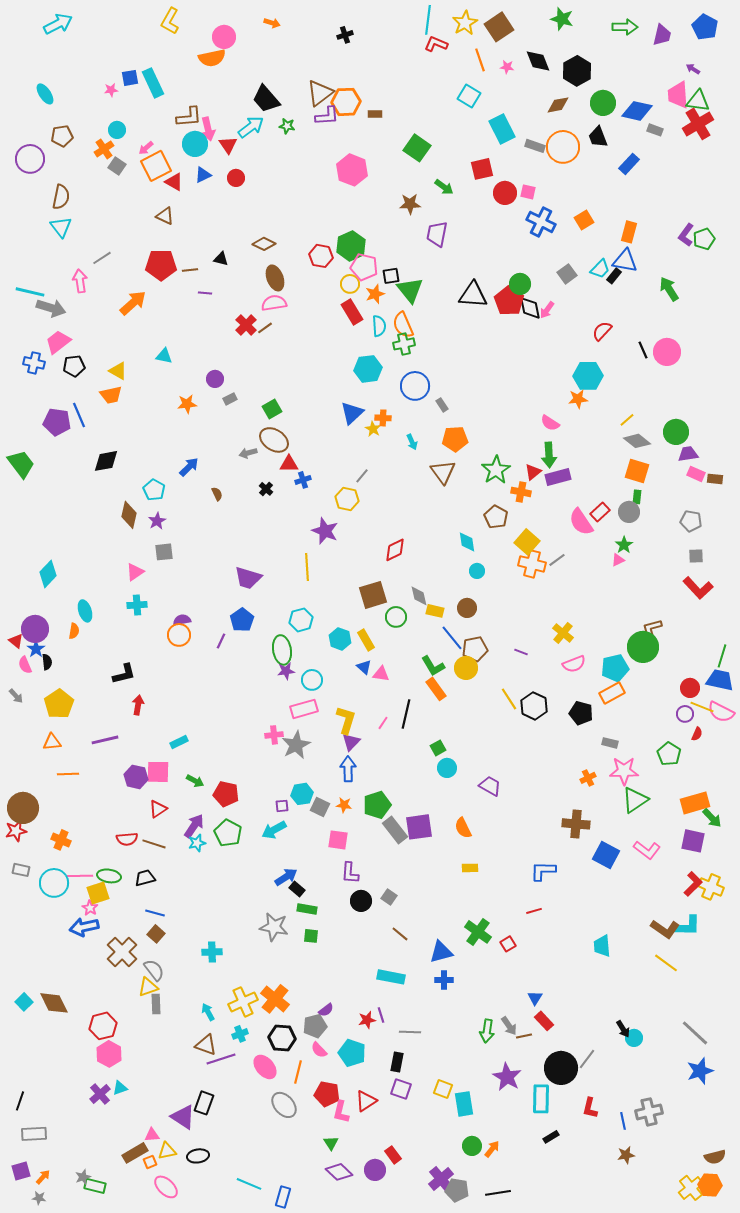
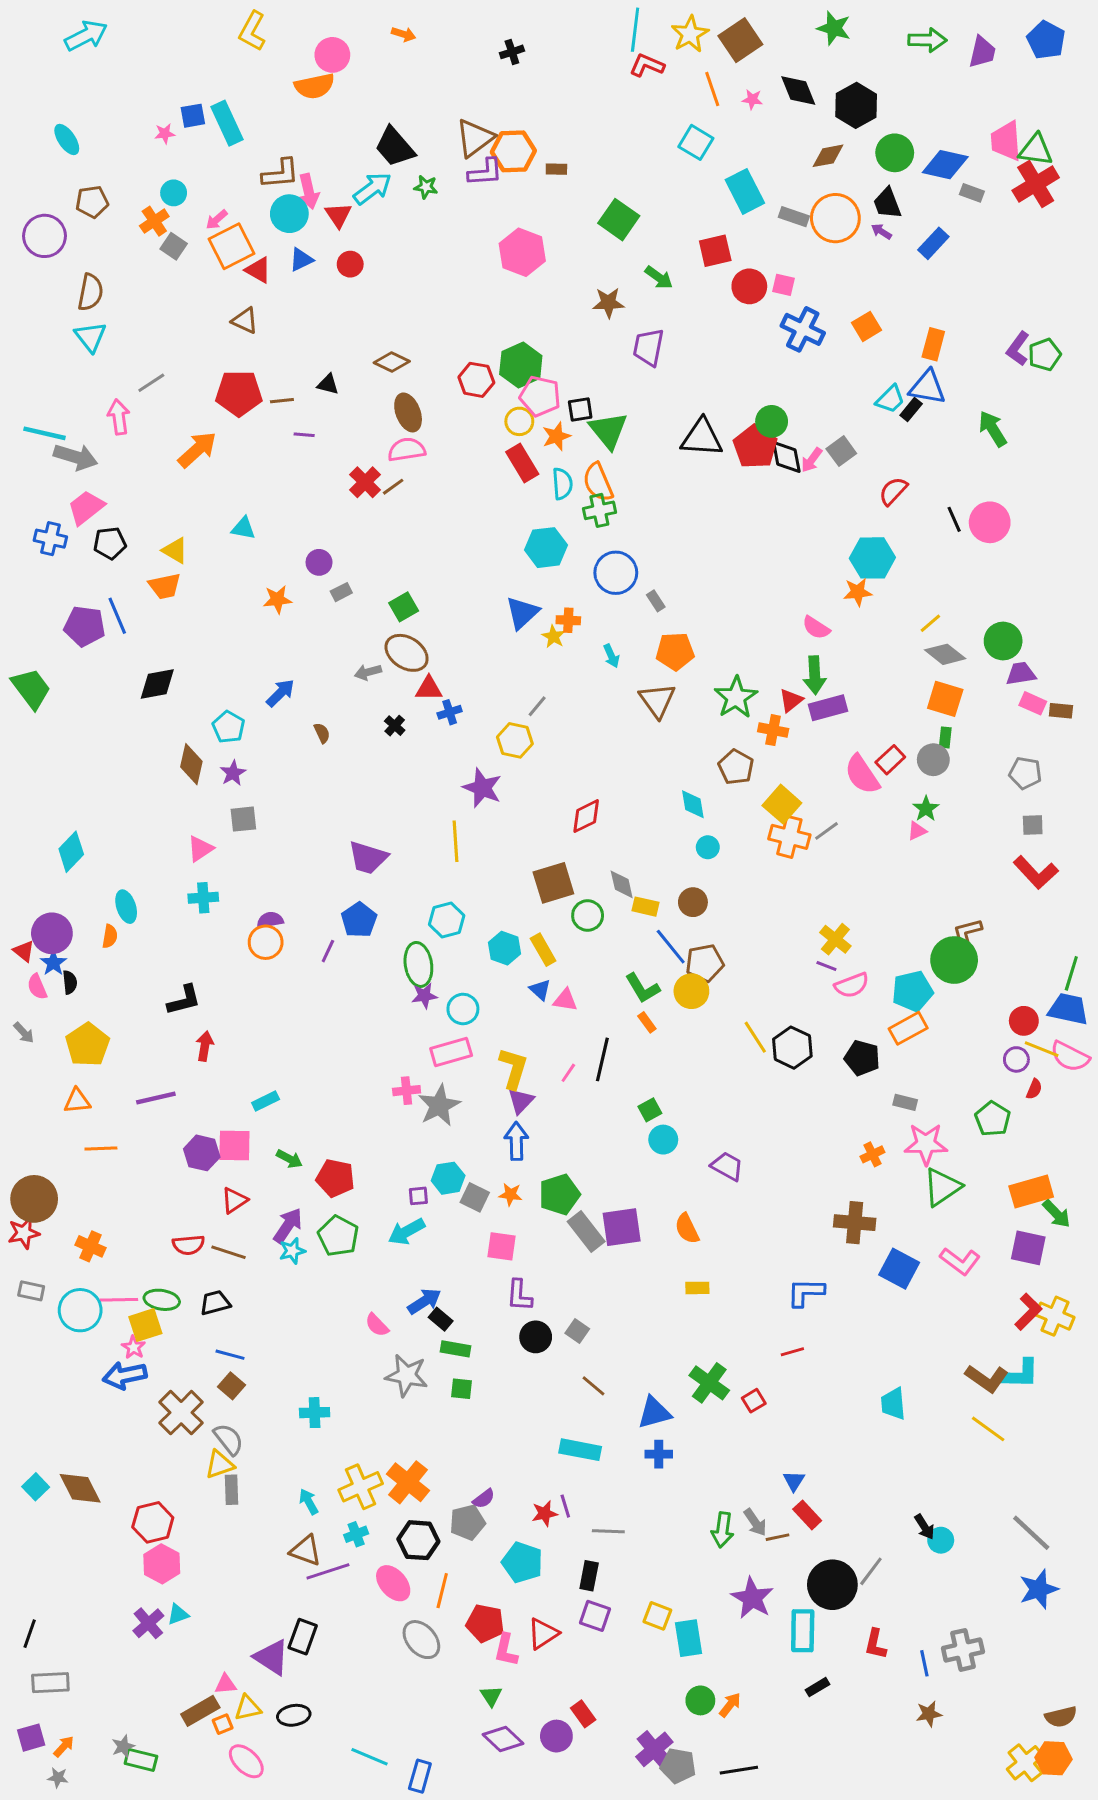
purple arrow: (693, 69) -> (881, 231), moved
gray square: (567, 274) -> (841, 451), moved
purple line: (521, 652) -> (826, 966), moved
orange rectangle: (436, 689) -> (647, 1022), size x0.6
pink semicircle: (319, 1050) -> (377, 1325), moved

